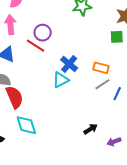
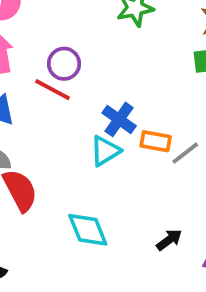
orange rectangle: (101, 68) -> (156, 141), moved
cyan diamond: (26, 125) -> (88, 230), moved

